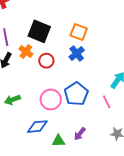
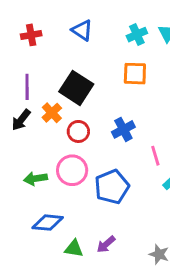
orange square: (79, 32) -> (135, 74), moved, turned -30
pink circle: (51, 99) -> (72, 170), moved
green arrow: (12, 100) -> (35, 179), moved
pink line: (107, 102) -> (155, 156), moved

